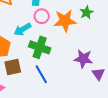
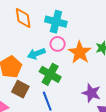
orange star: (65, 21) -> (80, 52), turned 30
brown square: (13, 67) -> (20, 89), turned 30

